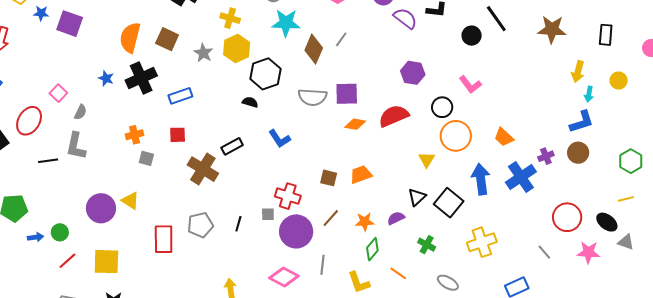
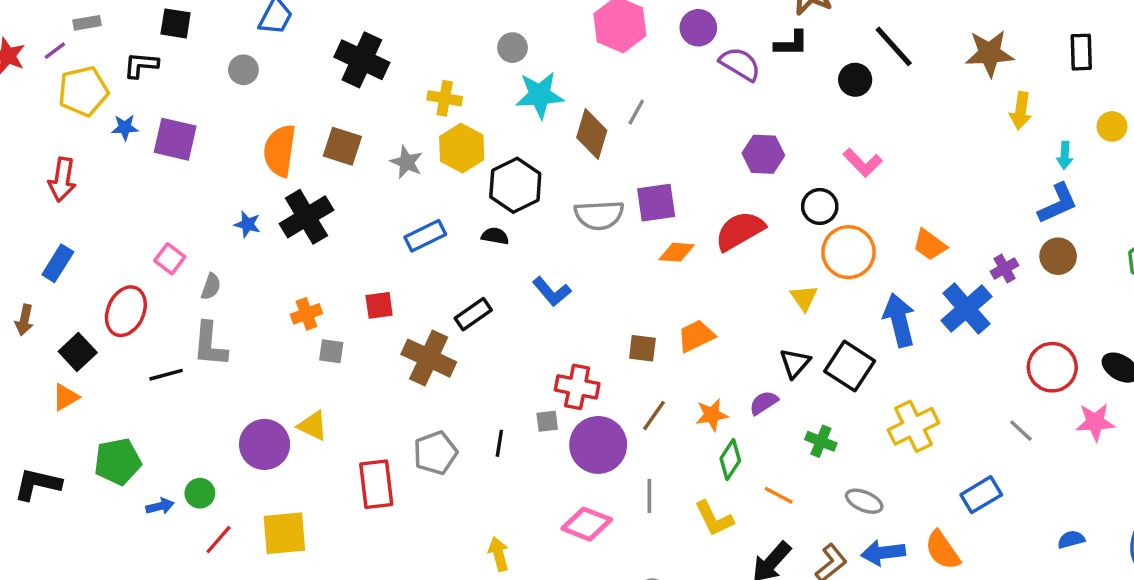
yellow arrow: (578, 72) -> (1021, 111), moved
blue rectangle: (180, 96) -> (425, 236), moved

